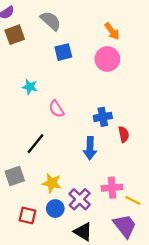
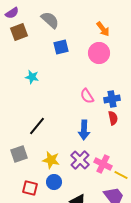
pink semicircle: (56, 109) -> (87, 96), moved
blue cross: (103, 117) -> (112, 99), moved
pink cross: (112, 188) -> (103, 164), turned 30
purple cross: (80, 199) -> (80, 160), moved

